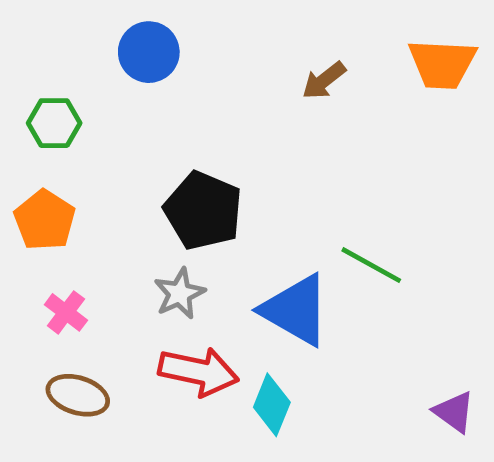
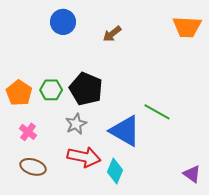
brown arrow: (324, 80) -> (112, 34), moved
green hexagon: (54, 123) -> (51, 90), moved

